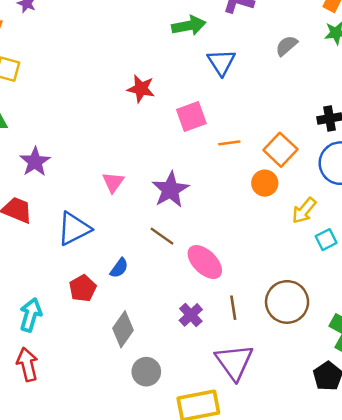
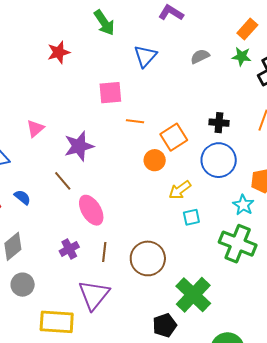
green arrow: (189, 26) -> (104, 23), moved, turned 52
red star: (141, 89) -> (59, 52), moved, turned 30
blue semicircle: (119, 268) -> (22, 197), turned -102

